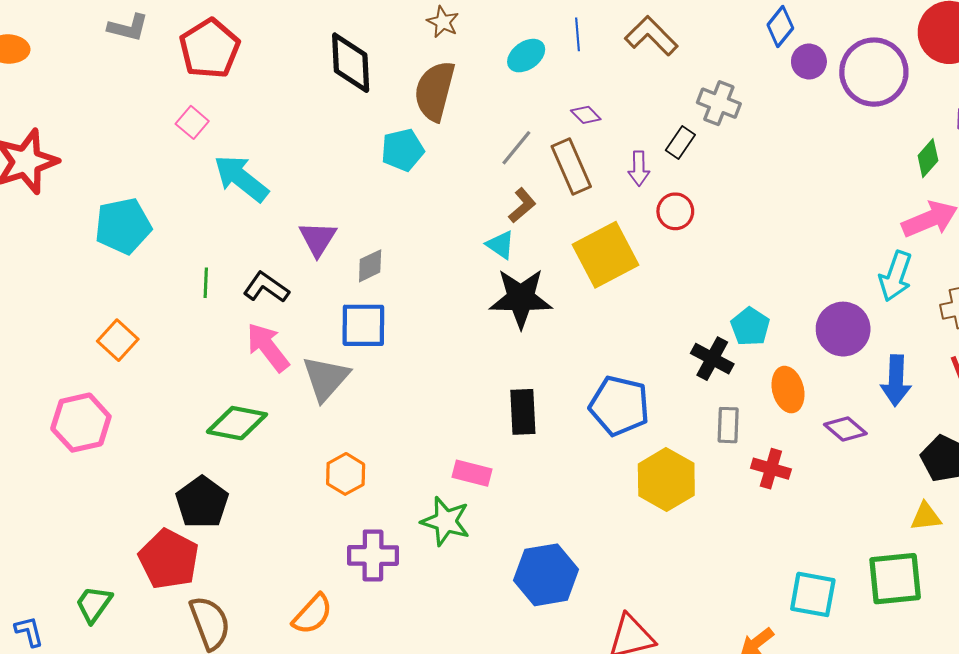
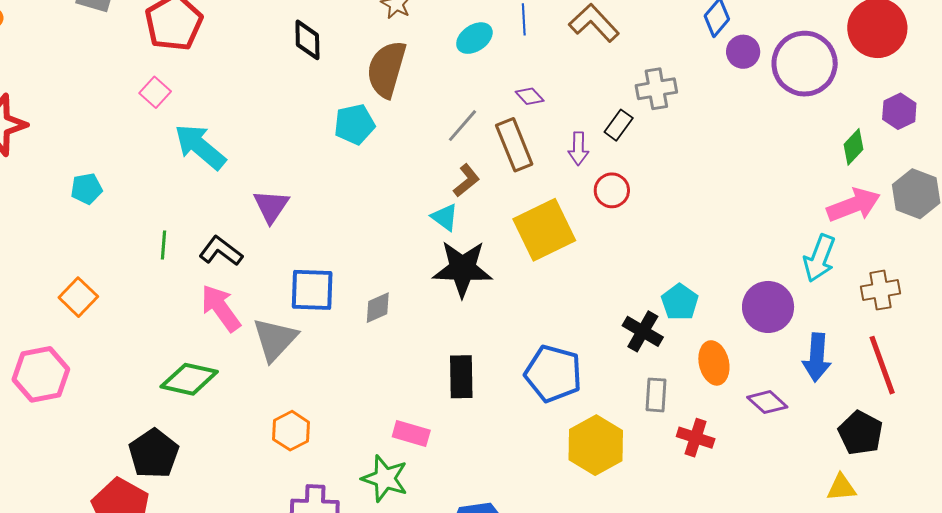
black diamond: (351, 63) -> (307, 40), size x0.7
gray cross: (719, 103) -> (656, 89), turned -33
cyan pentagon: (123, 226) -> (86, 189), size x0.6
gray diamond: (370, 266) -> (378, 308), moved

